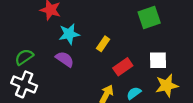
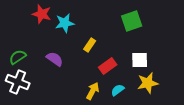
cyan star: (69, 34) -> (65, 23), moved

